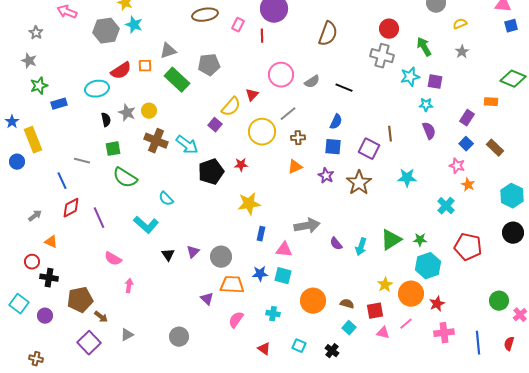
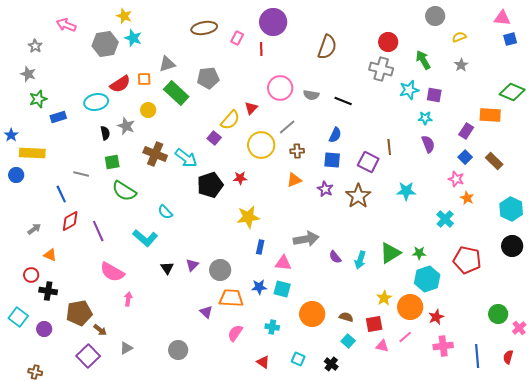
gray semicircle: (312, 82) -> (311, 95), turned 42
orange rectangle: (491, 102) -> (490, 115), size x1.5
yellow circle: (149, 111) -> (148, 110), moved
yellow rectangle: (33, 140) -> (32, 153), turned -65
pink semicircle: (113, 259) -> (112, 272), size x1.4

